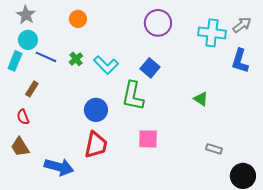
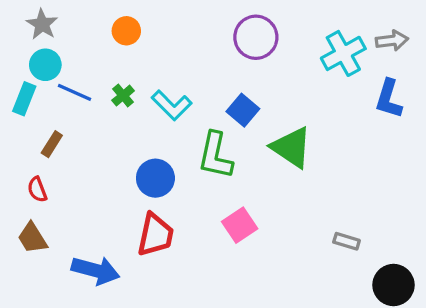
gray arrow: (242, 25) -> (392, 40), turned 30
cyan cross: (212, 33) -> (343, 53), turned -36
green triangle: (201, 99) -> (291, 147), moved, size x1.8
pink square: (148, 139) -> (240, 225), turned -35

